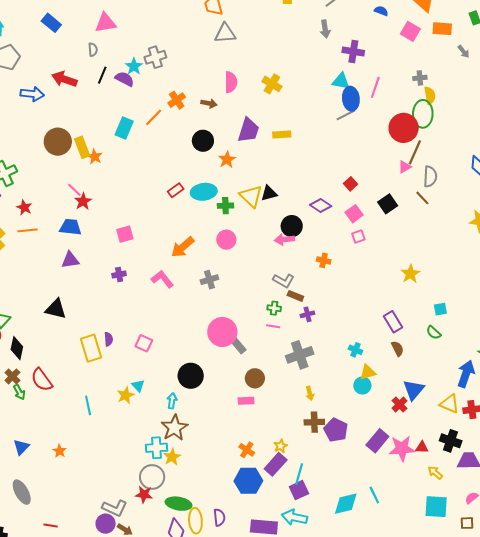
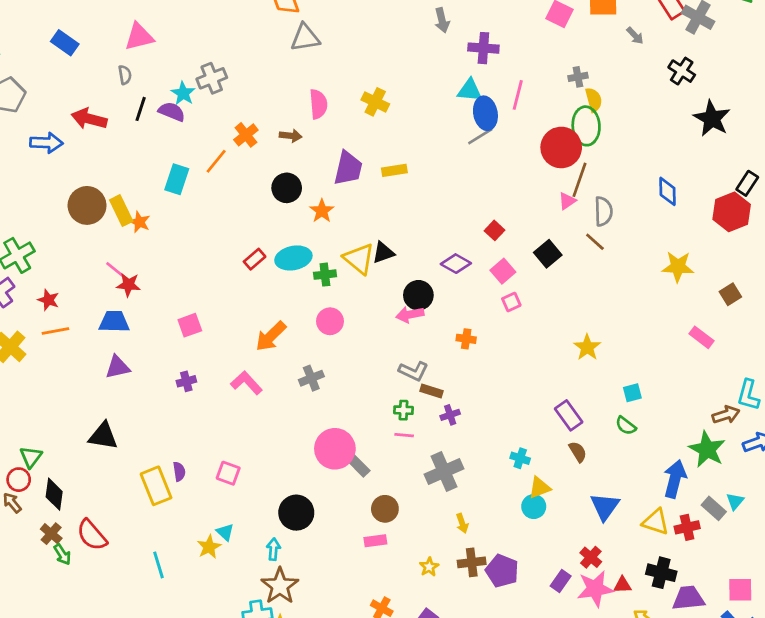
red star: (83, 201) -> (129, 285), turned -30
red cross: (399, 405) -> (591, 557), moved
purple rectangle: (377, 441) -> (561, 581), size x0.7
yellow star: (281, 446) -> (429, 567), moved

